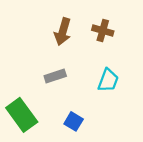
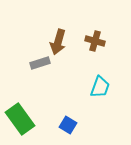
gray rectangle: (55, 76) -> (40, 63), moved

